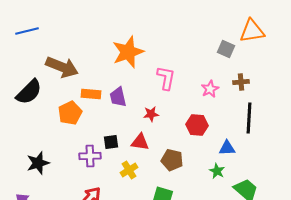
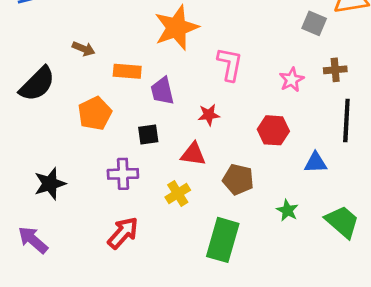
brown arrow: (62, 67) -> (84, 49), size x0.5
orange rectangle: (91, 94) -> (127, 71), moved
black square: (111, 142) -> (148, 134), moved
green star: (217, 171) -> (287, 210), moved

